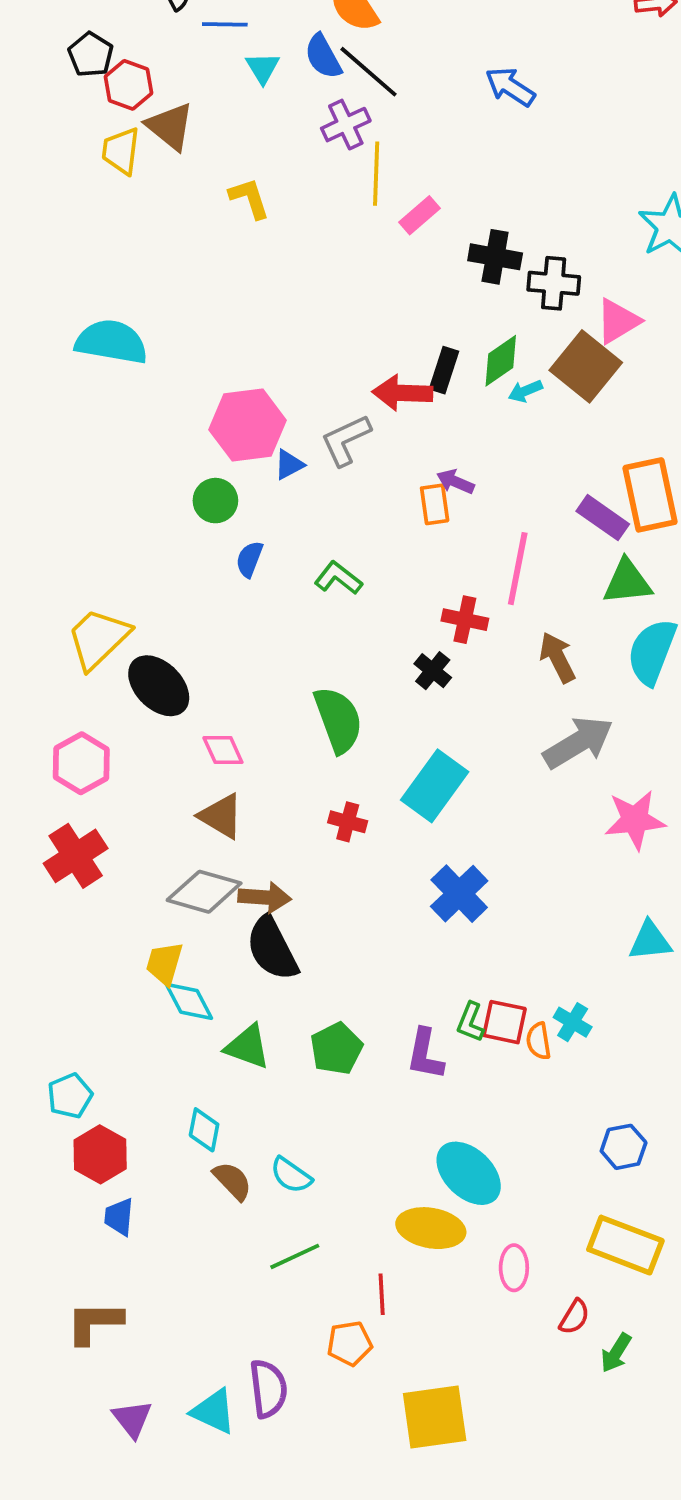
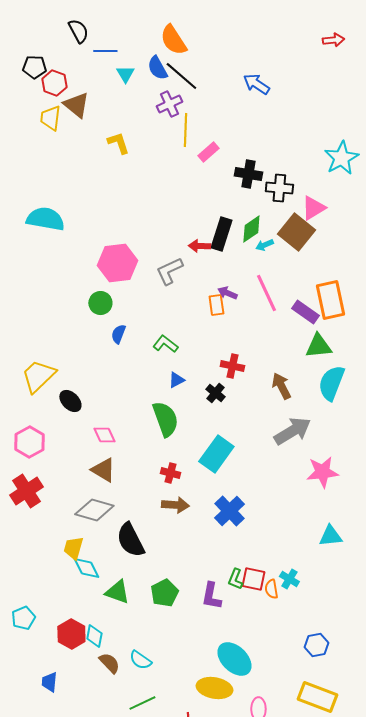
black pentagon: (91, 55) -> (34, 67), turned -30
black rectangle: (444, 370) -> (221, 234), size x1.4
red arrow: (402, 393) -> (199, 246), size x0.7
blue triangle: (289, 465) -> (176, 380), moved
pink line: (518, 569) -> (266, 293), moved, turned -36
black ellipse: (159, 686) -> (70, 401), size x0.7
brown arrow: (265, 897) -> (175, 505), moved
red hexagon: (100, 1154) -> (71, 634), moved

